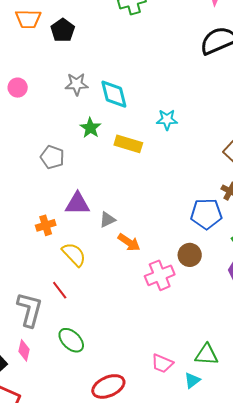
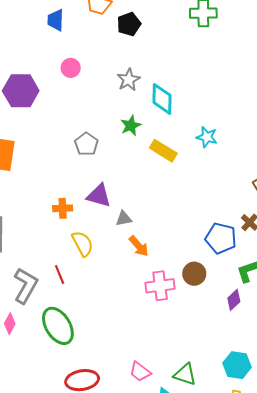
gray star: (77, 84) -> (129, 80), turned 30
green ellipse: (71, 340) -> (58, 326), size x1.4

